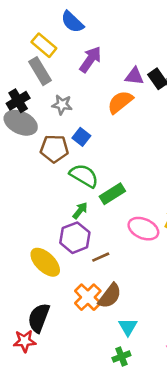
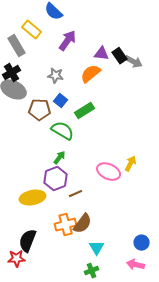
gray rectangle: (40, 71) -> (17, 46), moved
gray star: (62, 105) -> (56, 76), moved
green rectangle: (112, 194) -> (85, 111), moved
yellow ellipse: (45, 262) -> (33, 198), turned -55
orange cross: (88, 297) -> (66, 225), turned 30

